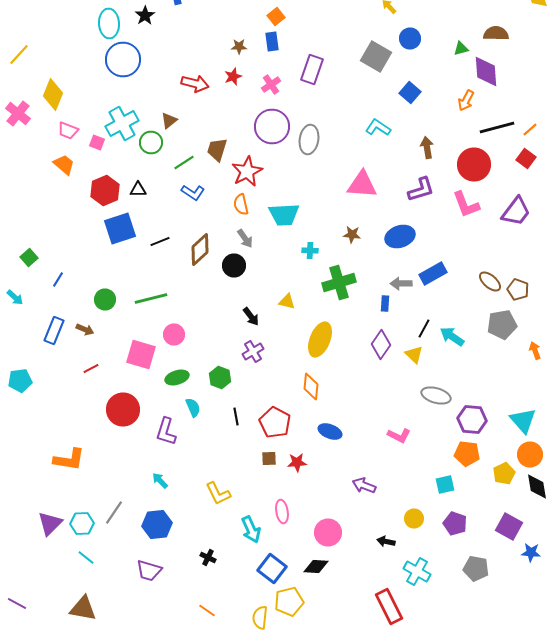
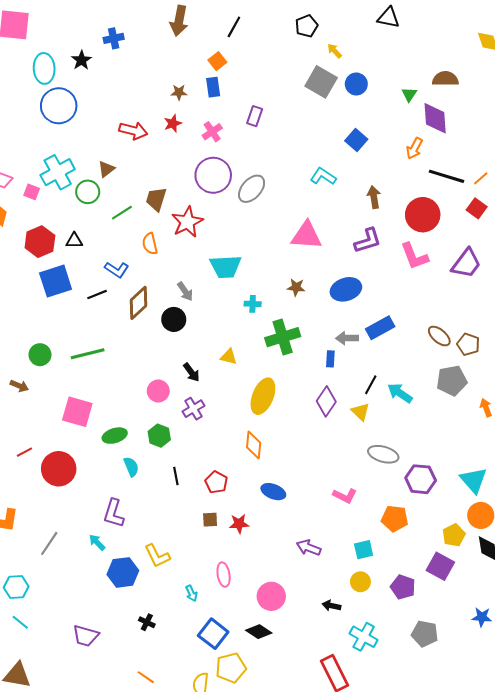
green triangle: (461, 48) -> (409, 94), turned -42
gray square: (376, 56) -> (321, 82), moved
purple rectangle: (312, 70) -> (255, 116), size x0.7
black line: (497, 128) -> (447, 176), turned 32
gray ellipse: (309, 140) -> (252, 189), turned 32
blue L-shape: (193, 192) -> (117, 270), moved
orange semicircle: (241, 204) -> (150, 244), moved
pink circle: (174, 334) -> (158, 391), moved
red line: (91, 368) -> (24, 452), moved
red pentagon: (275, 422) -> (216, 482), size x0.7
purple L-shape: (166, 432) -> (114, 513), moved
orange pentagon: (467, 454) -> (395, 519), moved
cyan square: (445, 484) -> (364, 550), moved
gray line: (114, 512) -> (49, 543), moved
blue hexagon: (157, 524) -> (123, 572), moved
purple square: (509, 526) -> (440, 566), moved
cyan arrow: (251, 530) -> (191, 593), size x0.6
black diamond: (316, 566) -> (259, 632), turned 30

